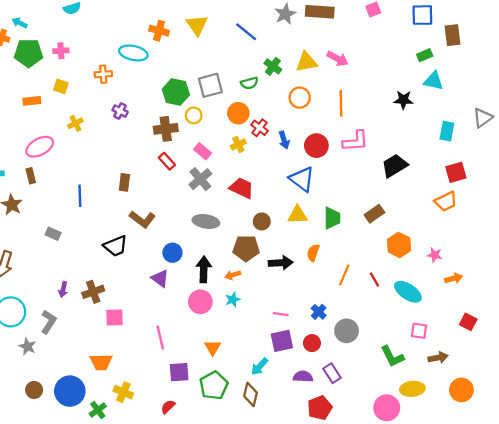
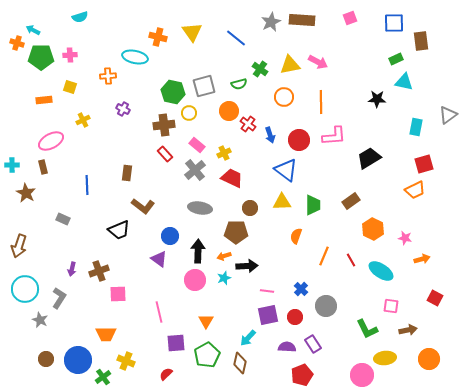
yellow cross: (238, 144) -> (224, 153), moved
black arrow: (281, 263) -> (247, 266), moved

